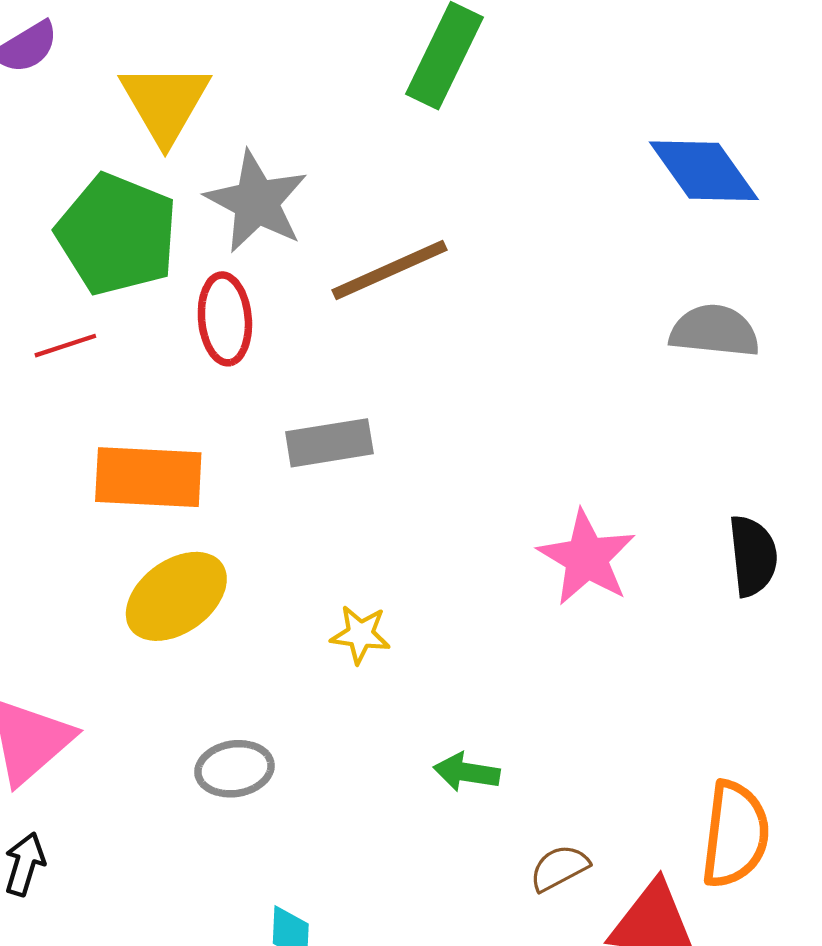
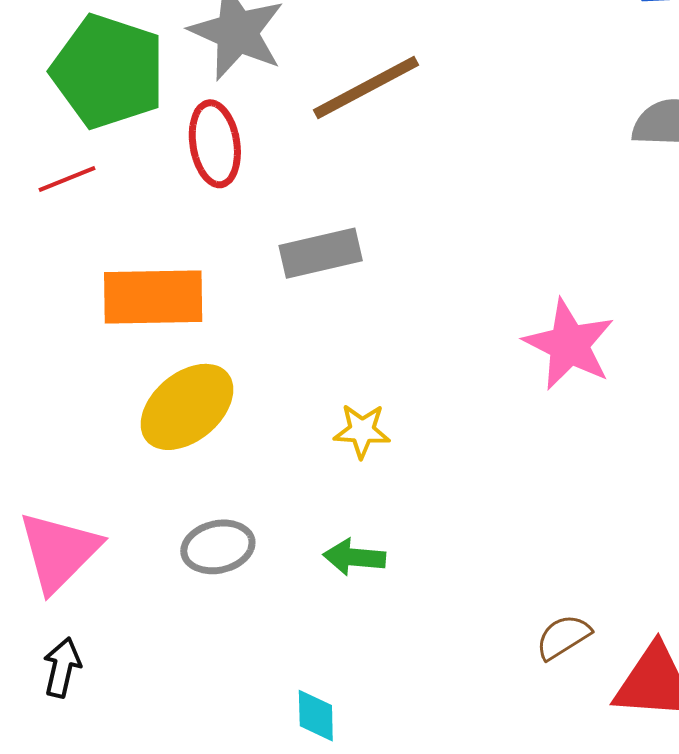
gray ellipse: (234, 769) -> (218, 547), moved
green arrow: (467, 772) -> (354, 557), moved

